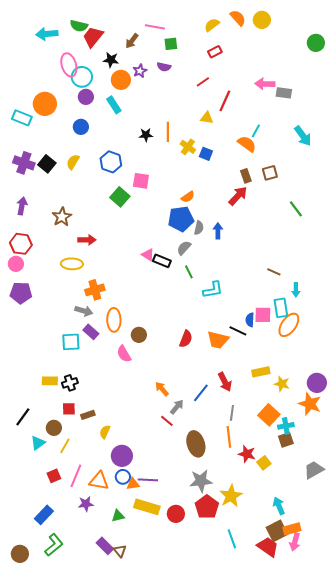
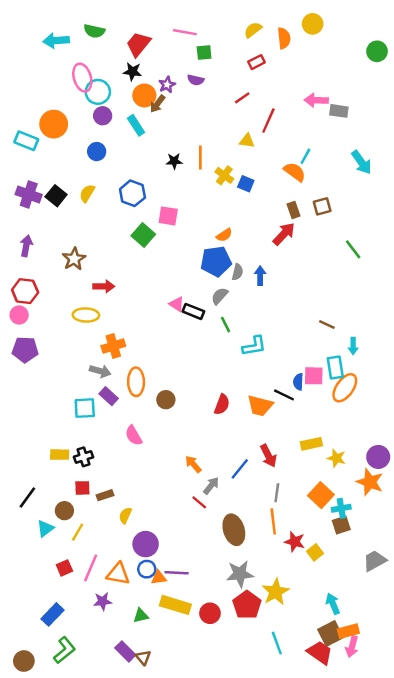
orange semicircle: (238, 18) -> (284, 38), moved, turned 36
red trapezoid: (93, 37) -> (138, 44), moved
brown arrow: (132, 41) -> (157, 104), moved
pink semicircle: (124, 354) -> (134, 435), moved

